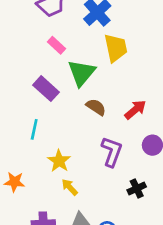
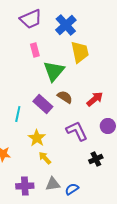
pink rectangle: (57, 45) -> (35, 50), turned 32
purple rectangle: (46, 89) -> (43, 104), moved
purple L-shape: (112, 152) -> (77, 131), turned -45

